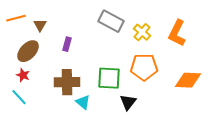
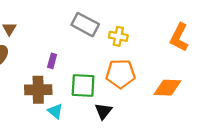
yellow cross: (142, 32) -> (118, 36), turned -30
orange L-shape: (177, 33) -> (179, 37), moved
purple rectangle: (67, 44) -> (52, 61), moved

